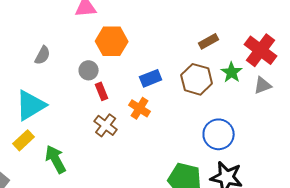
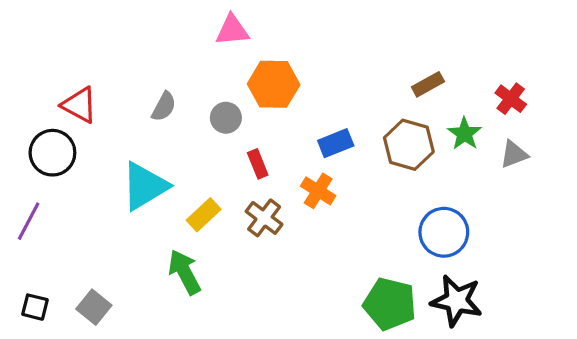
red cross: (261, 50) -> (511, 99), size x0.6
gray circle: (89, 70) -> (226, 118), moved
yellow rectangle: (24, 140) -> (204, 215), moved

